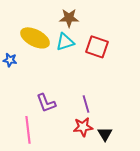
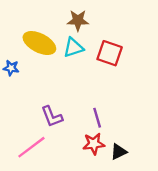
pink line: (28, 130) -> (31, 147), turned 60
black triangle: (105, 134) -> (119, 152), turned 35

